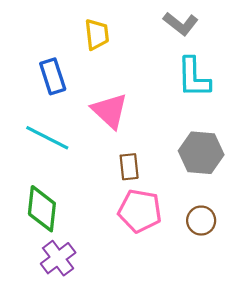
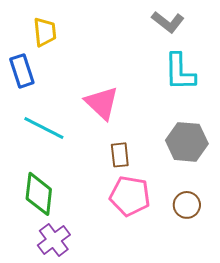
yellow trapezoid: (97, 34) -> (45, 32), moved
blue rectangle: (53, 76) -> (22, 71), moved

